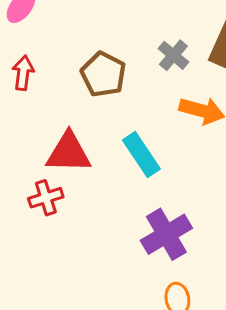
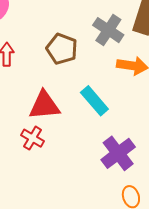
gray cross: (173, 55) -> (108, 30), size x1.4
red cross: (46, 198) -> (32, 138), turned -35

